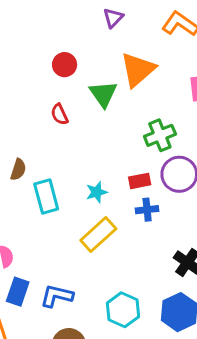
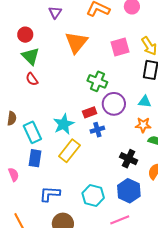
red circle: (65, 65) -> (25, 35), moved
green triangle: (103, 94) -> (30, 56), moved
green cross: (160, 135) -> (97, 81), turned -36
cyan star: (97, 192) -> (64, 124), size x1.5
blue rectangle: (18, 292) -> (35, 158), moved

